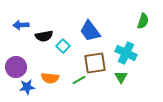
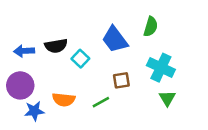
green semicircle: (143, 21) -> (151, 27), moved
blue arrow: (21, 25) -> (24, 51), moved
brown square: (95, 63) -> (121, 80), size x0.6
green triangle: (121, 77) -> (167, 98), moved

